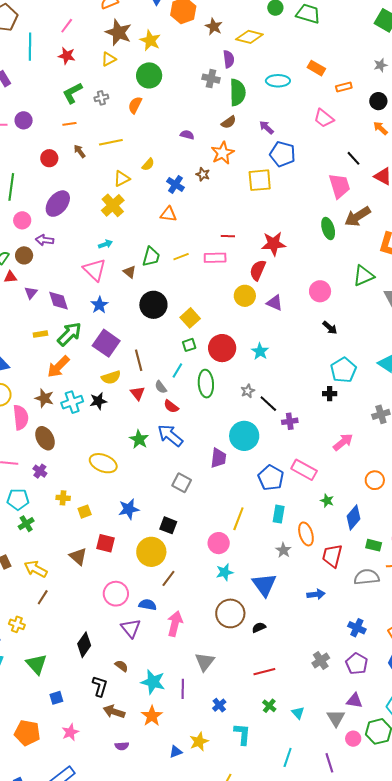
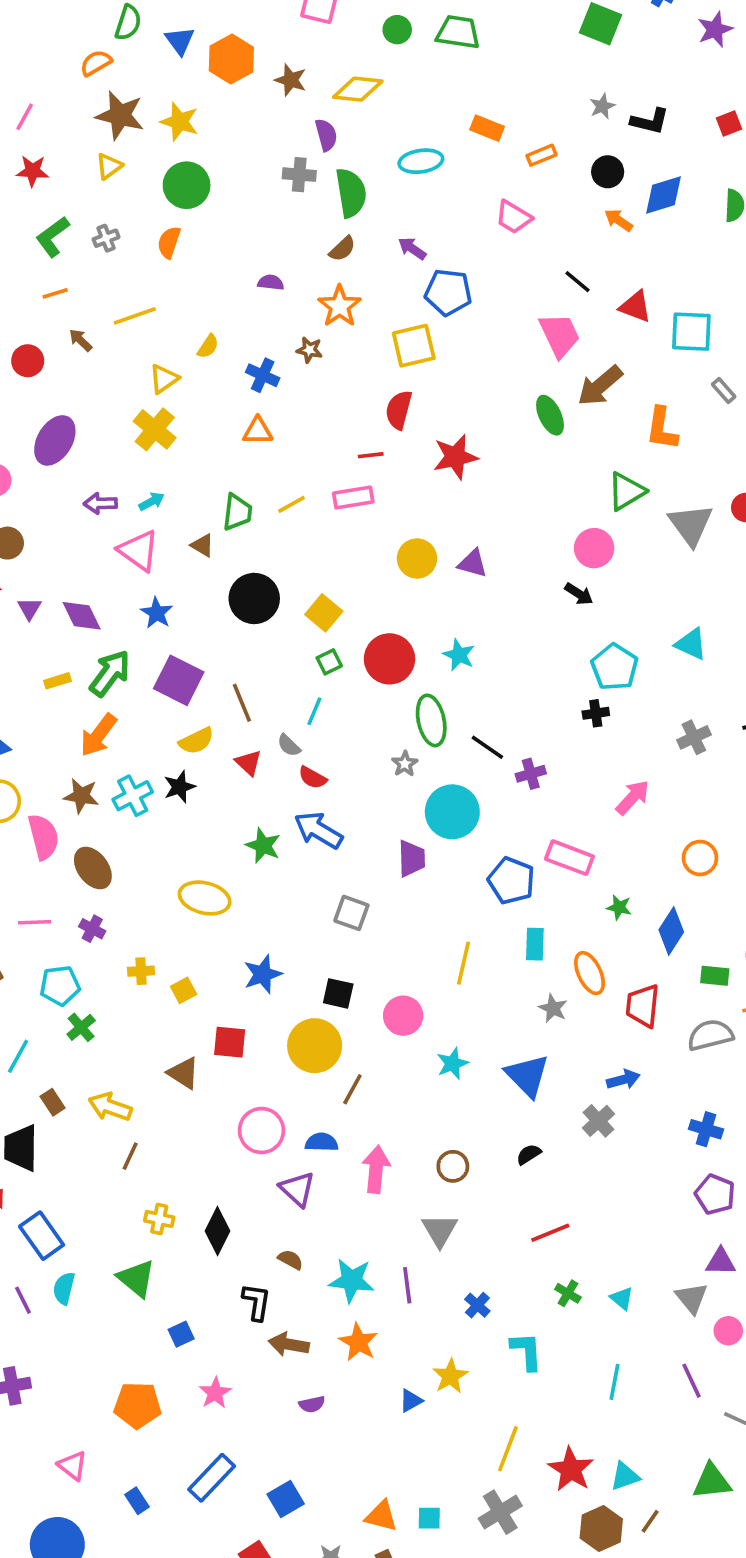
purple arrow: (45, 240) -> (100, 503), moved
red semicircle: (258, 270) -> (399, 410), moved
pink circle: (320, 291) -> (594, 548), moved
green ellipse: (206, 384) -> (431, 720), moved
gray star: (248, 391) -> (405, 764), moved
pink circle: (219, 543) -> (403, 1016), moved
brown circle: (230, 613) -> (453, 1166), moved, size x0.6
yellow cross: (17, 624) -> (159, 1219), moved
gray cross: (321, 661) -> (599, 1121), moved

